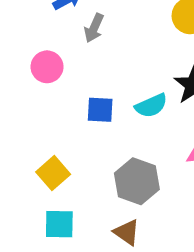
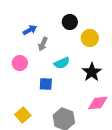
cyan semicircle: (151, 106) -> (62, 63), moved

